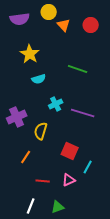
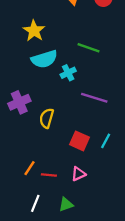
cyan semicircle: (39, 79) -> (44, 59), size x1.6
cyan cross: (56, 104) -> (68, 73), moved
orange line: (26, 157) -> (30, 168), moved
cyan line: (88, 167) -> (106, 141), moved

